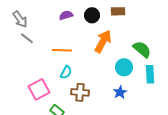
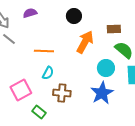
brown rectangle: (118, 11) -> (114, 29), moved
purple semicircle: (66, 15) -> (30, 13), moved
blue star: (120, 92) -> (102, 93), size x1.6

